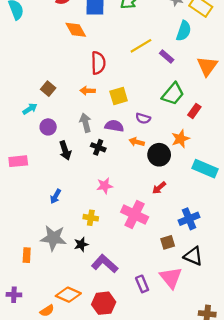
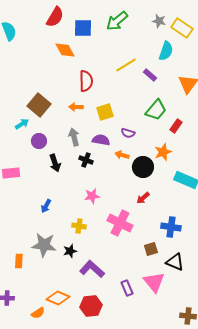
brown square: (48, 89) -> (39, 105), size x1.6
blue cross: (189, 219) -> (171, 227), turned 30

